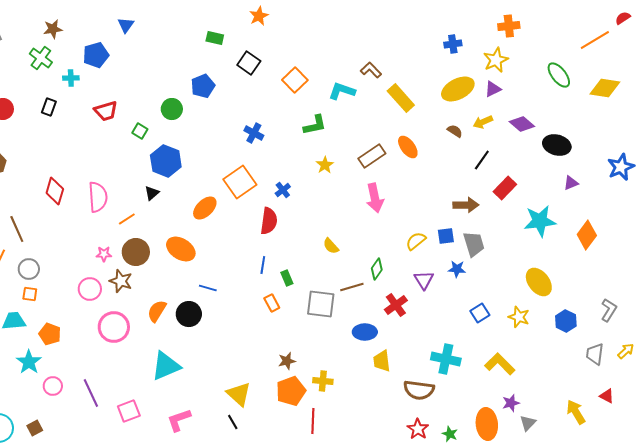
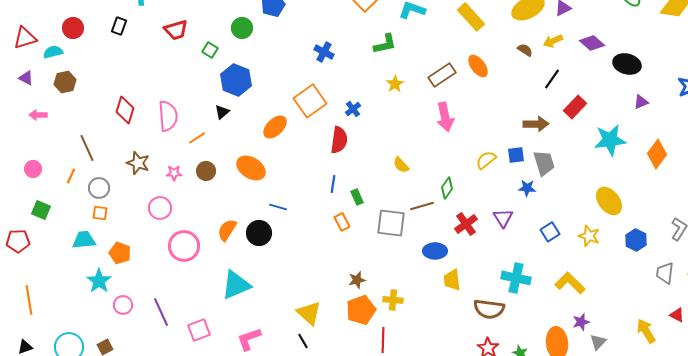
brown circle: (136, 252) -> (206, 171), size x0.7
purple triangle: (424, 280) -> (503, 218), moved
brown star: (121, 281) -> (138, 163), moved

